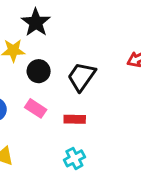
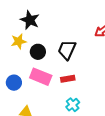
pink rectangle: (36, 108) -> (41, 77), size x1.5

